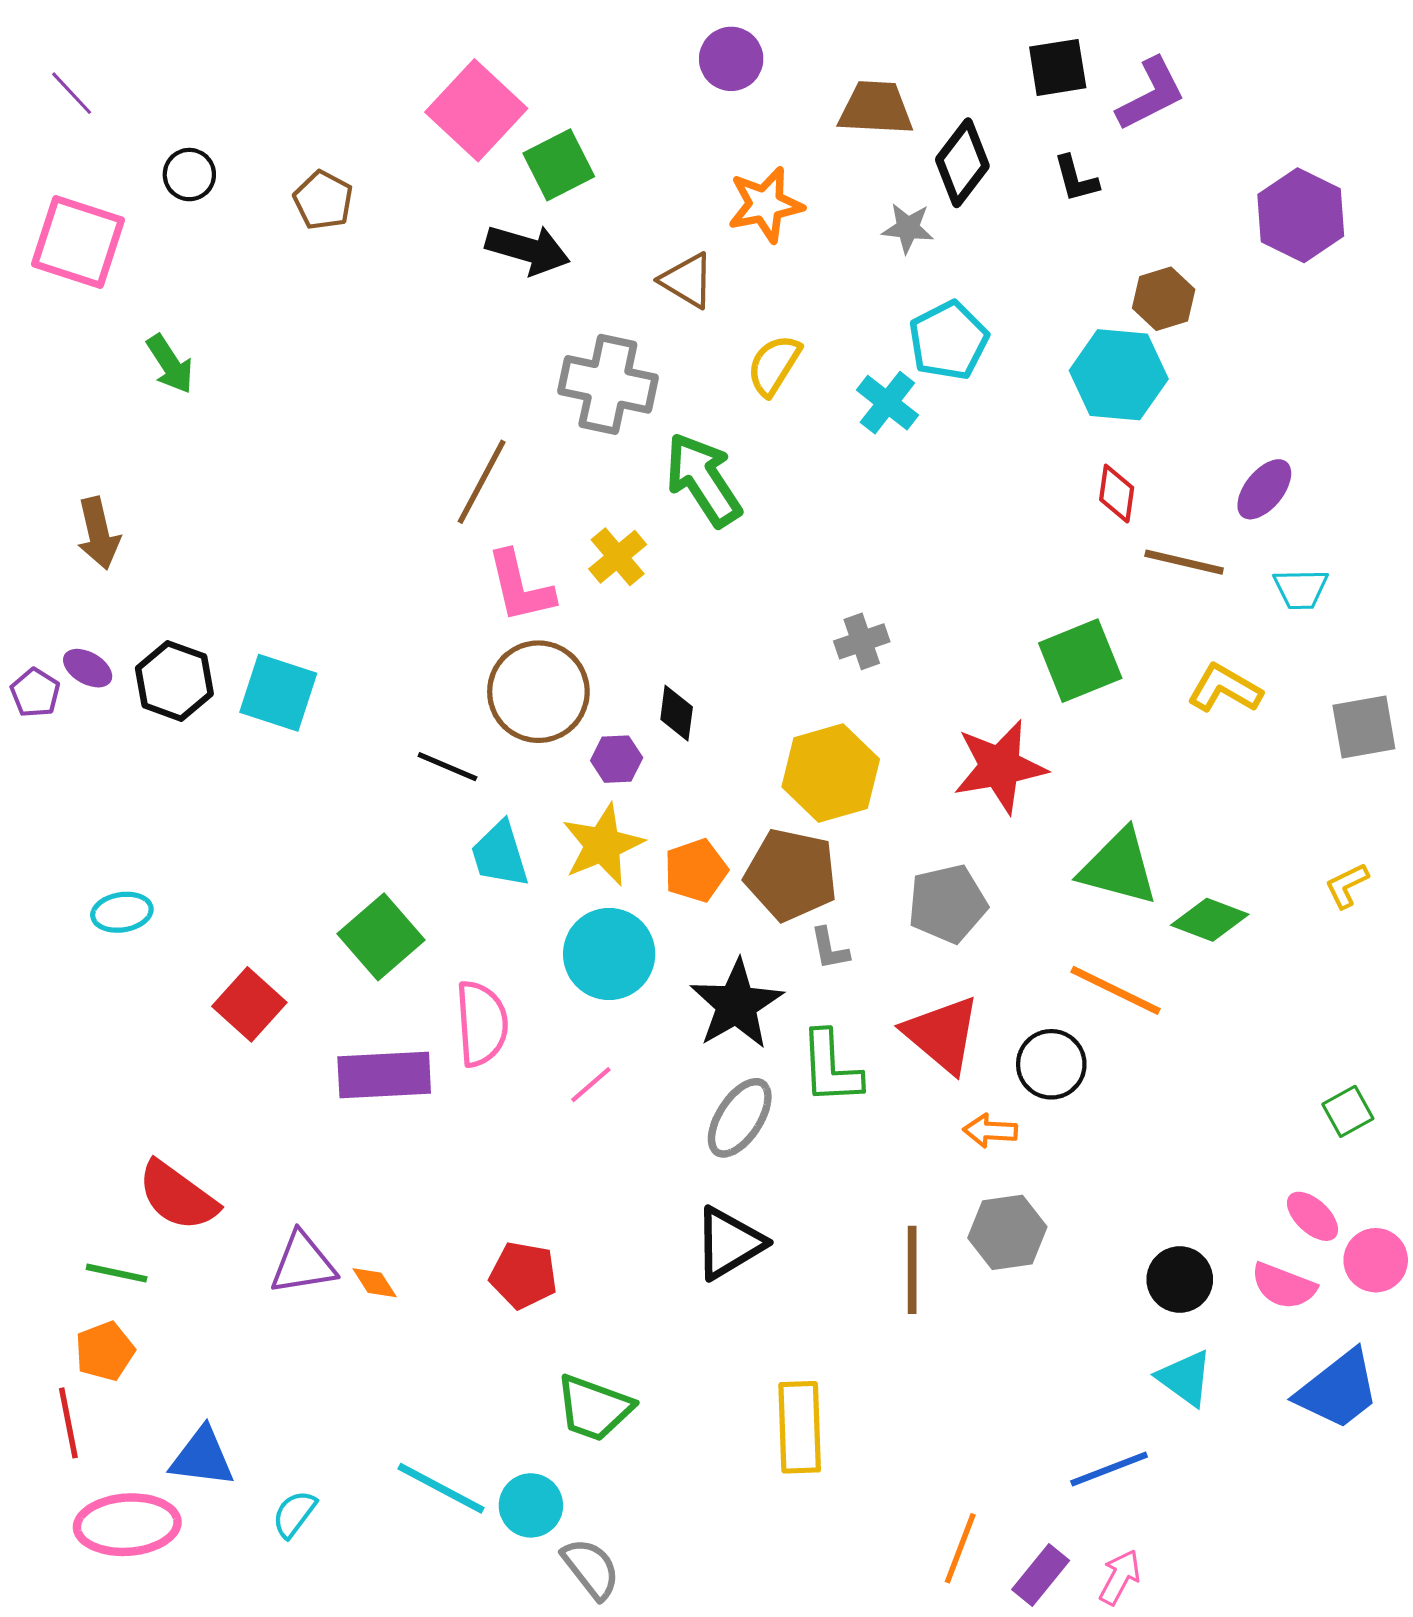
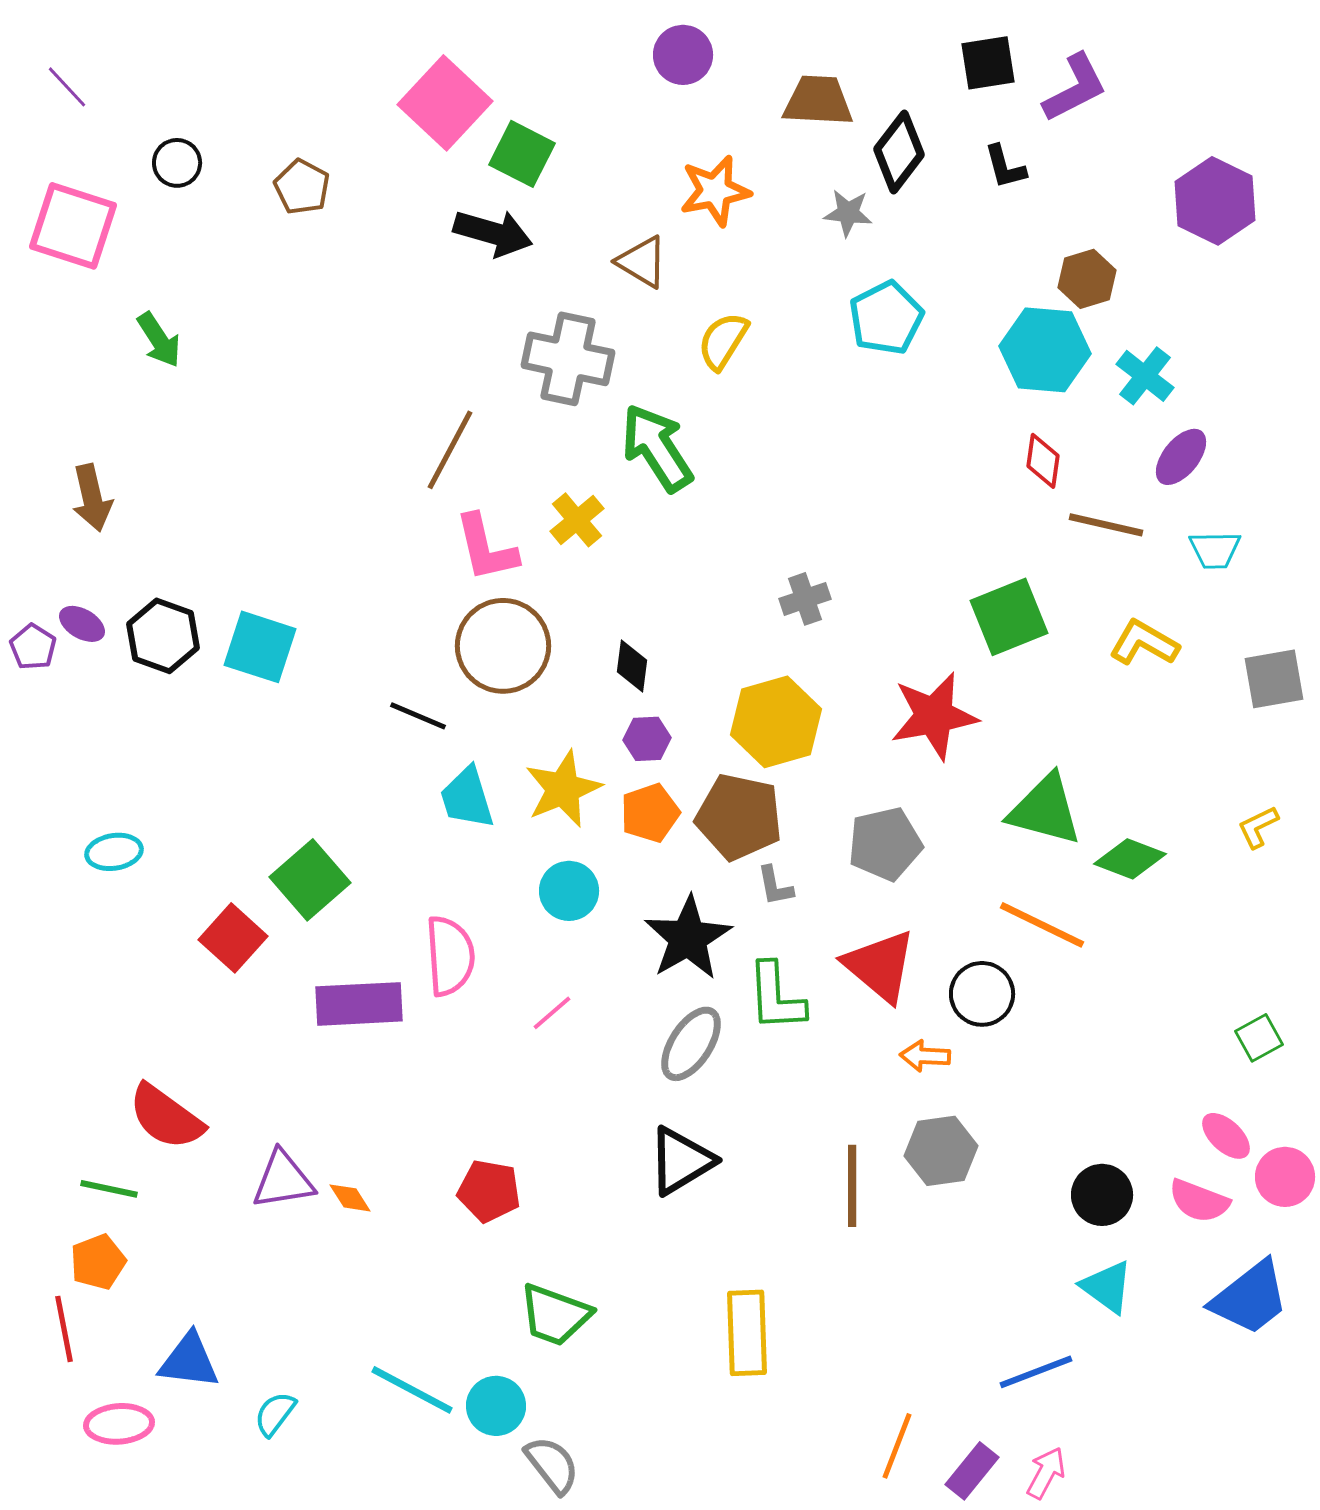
green square: (559, 165) -> (522, 154), turned -36
cyan cross: (887, 403) -> (1145, 376), moved
purple hexagon: (617, 759) -> (647, 739), moved
green square: (381, 937) -> (310, 880), moved
cyan circle: (609, 954) -> (569, 891), size x0.7
pink ellipse: (127, 1525) -> (119, 1424), size x0.7

